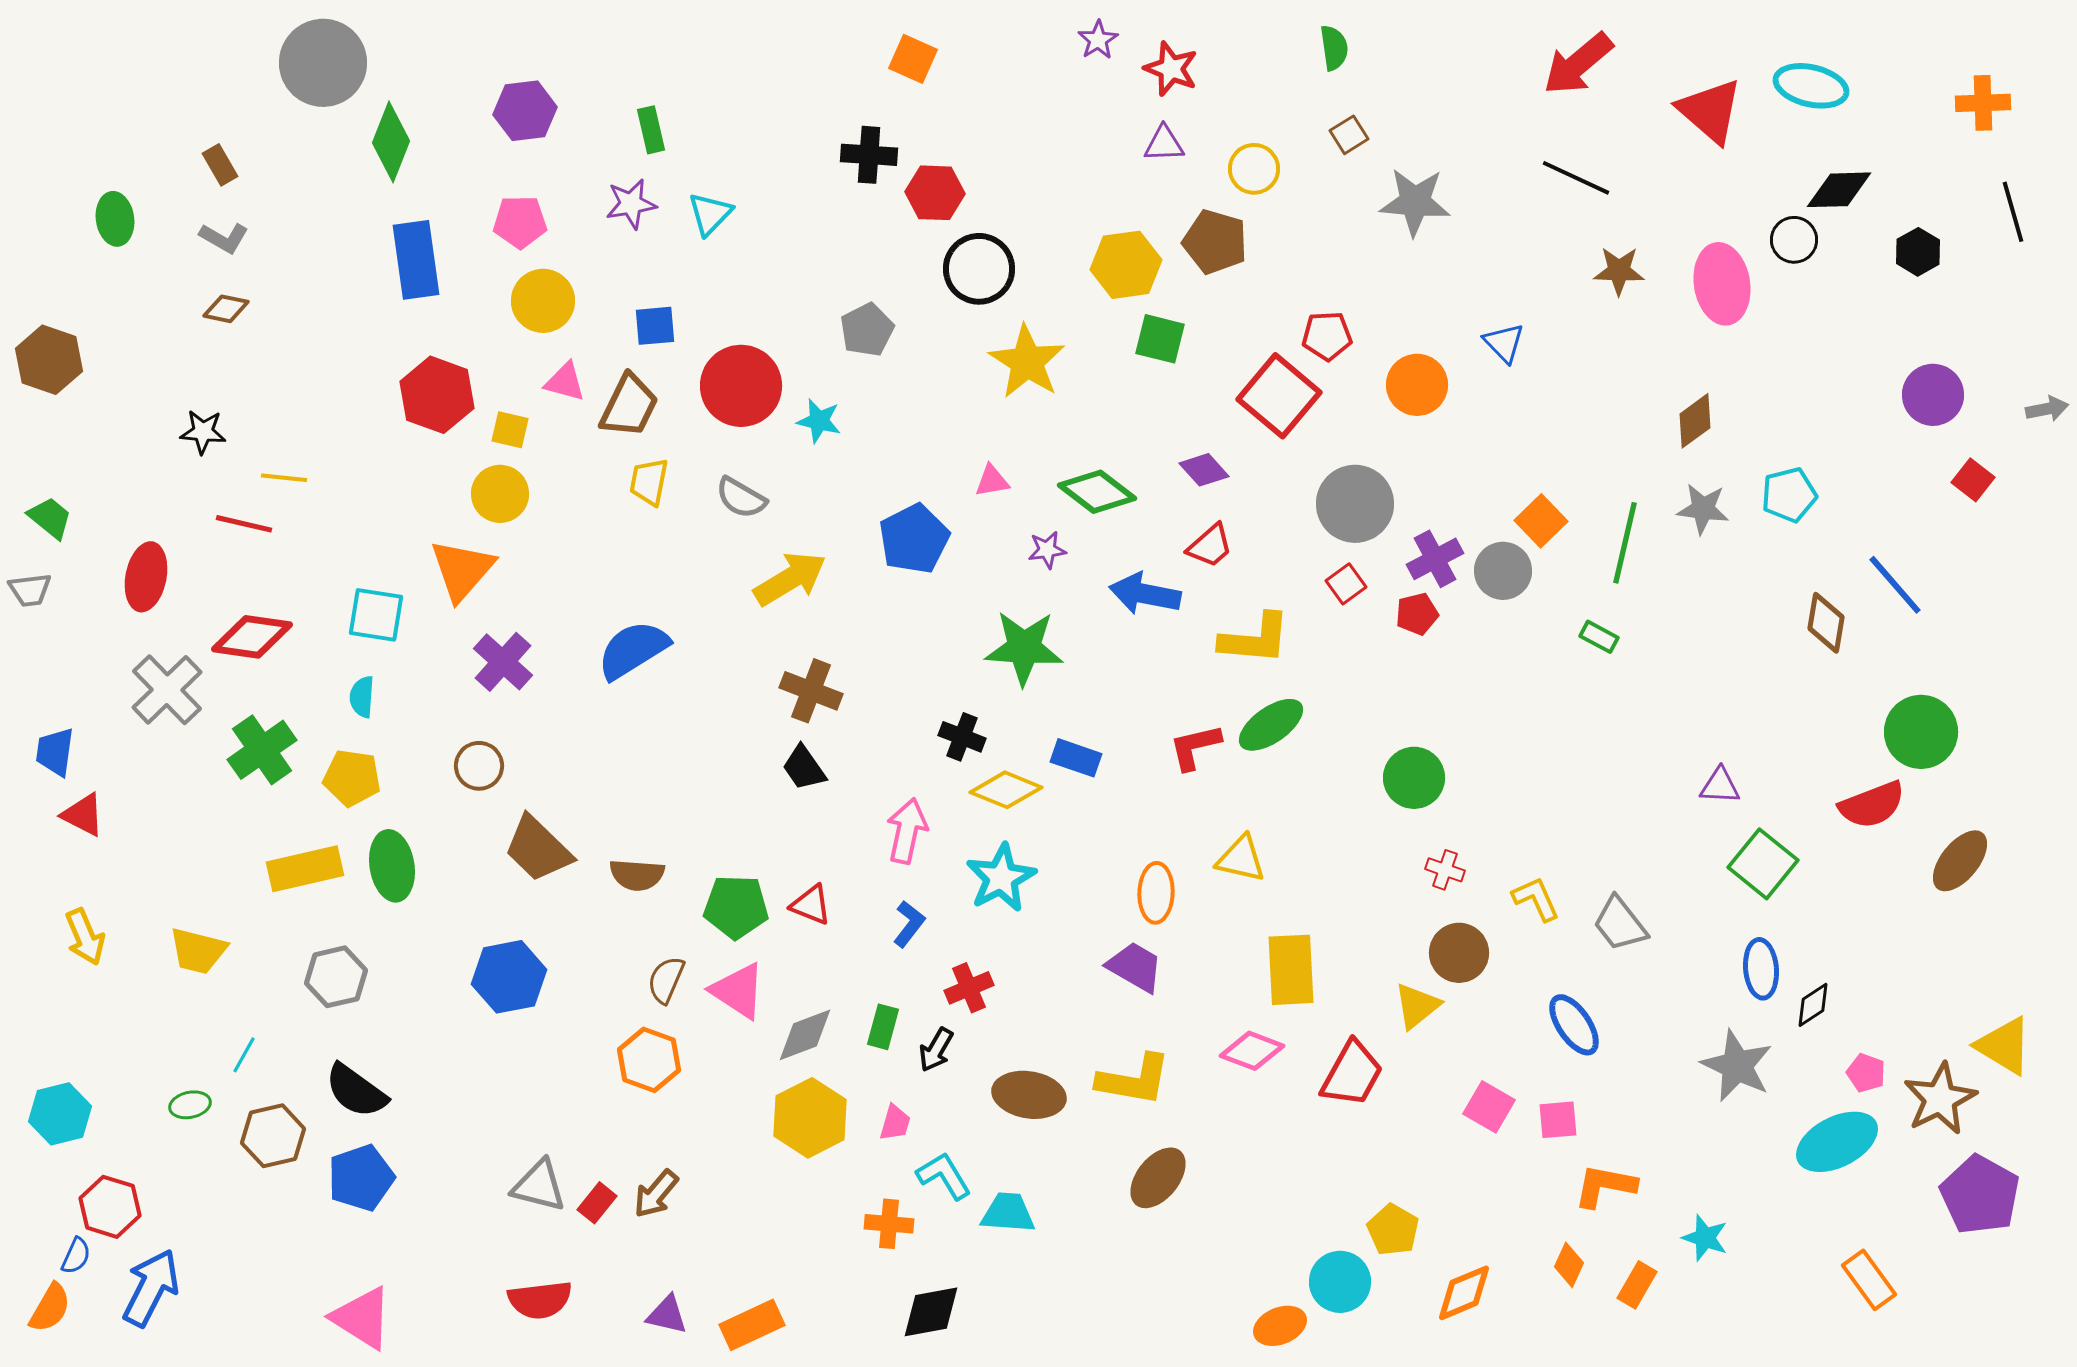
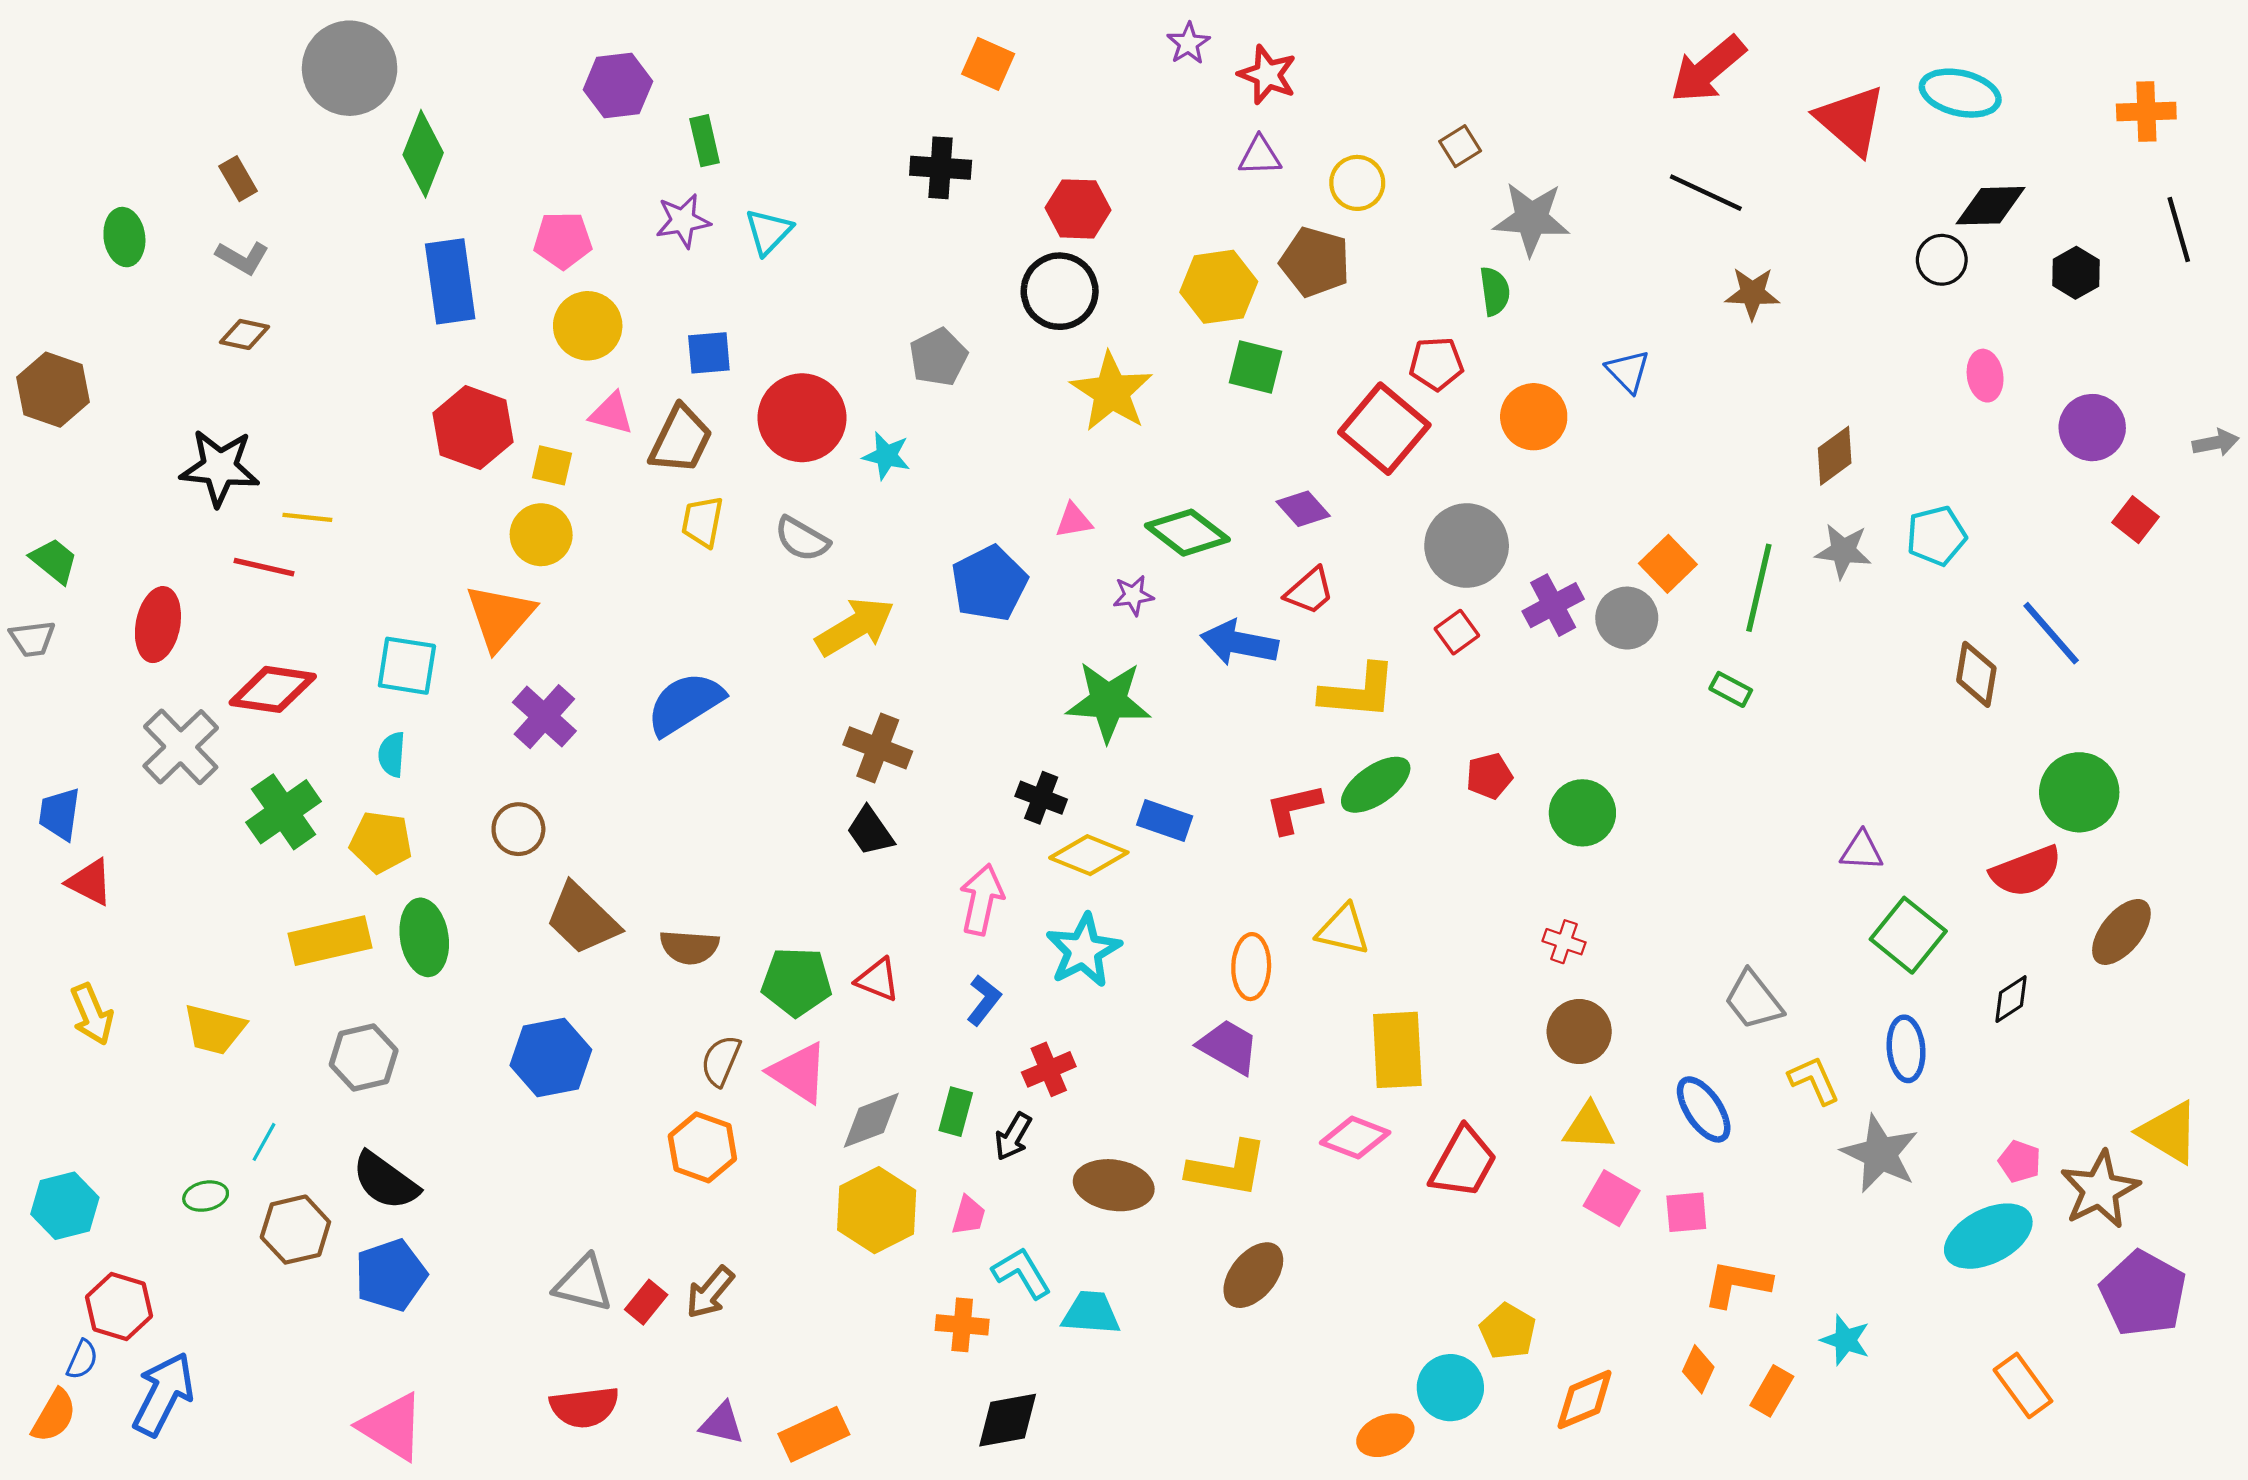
green semicircle: (1334, 48) -> (1495, 291), moved
purple hexagon: (525, 111) -> (618, 86), moved
red hexagon: (935, 193) -> (1078, 209), moved
pink ellipse: (1722, 284) -> (1985, 376), moved, size x0.6
black star: (203, 432) -> (220, 468), size x1.6
red pentagon: (1417, 614) -> (1489, 776), moved
green circle: (1414, 778) -> (1582, 813), moved
yellow L-shape: (1536, 899) -> (1814, 1080), moved
black diamond: (1813, 1005) -> (2011, 999), moved
yellow triangle: (1417, 1006) -> (1589, 1127), moved, turned 42

